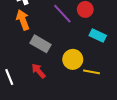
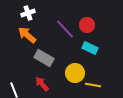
orange arrow: (23, 20) -> (27, 35), turned -30
cyan rectangle: (98, 35) -> (90, 48), moved

